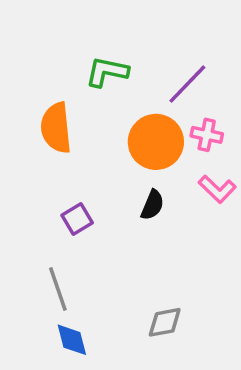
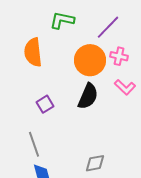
black semicircle: (152, 205) -> (88, 96), size x1.5

